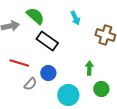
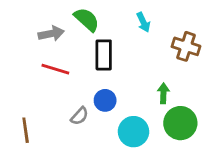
black rectangle: (47, 41) -> (104, 55), turned 55
red line: (19, 63) -> (55, 69), moved
green circle: (101, 89) -> (180, 123), size x1.5

